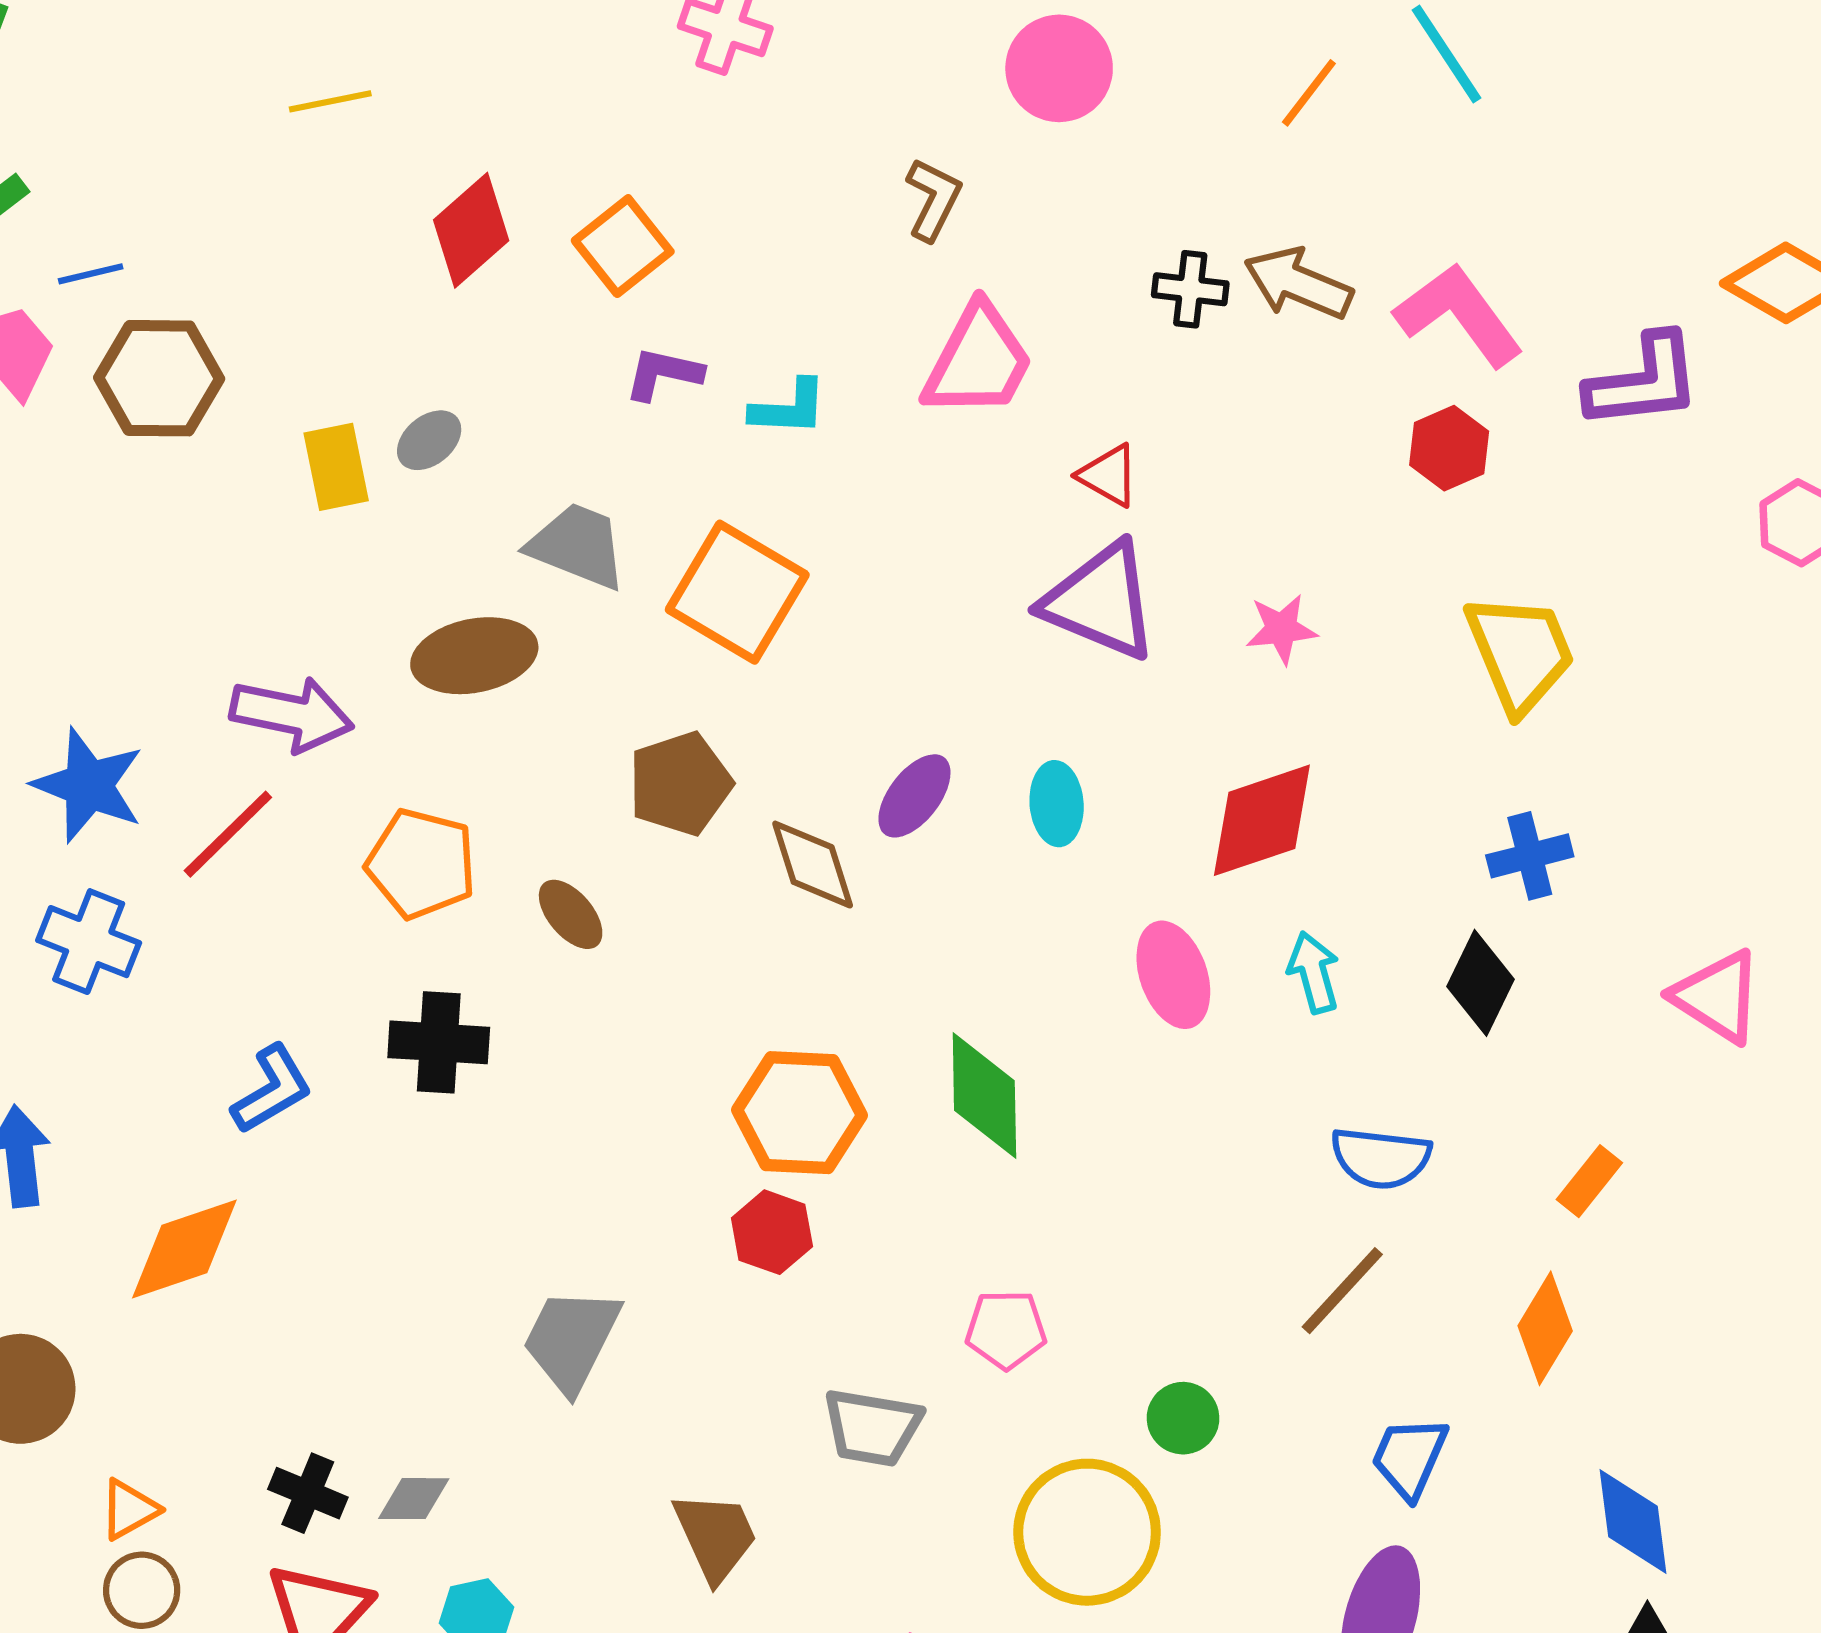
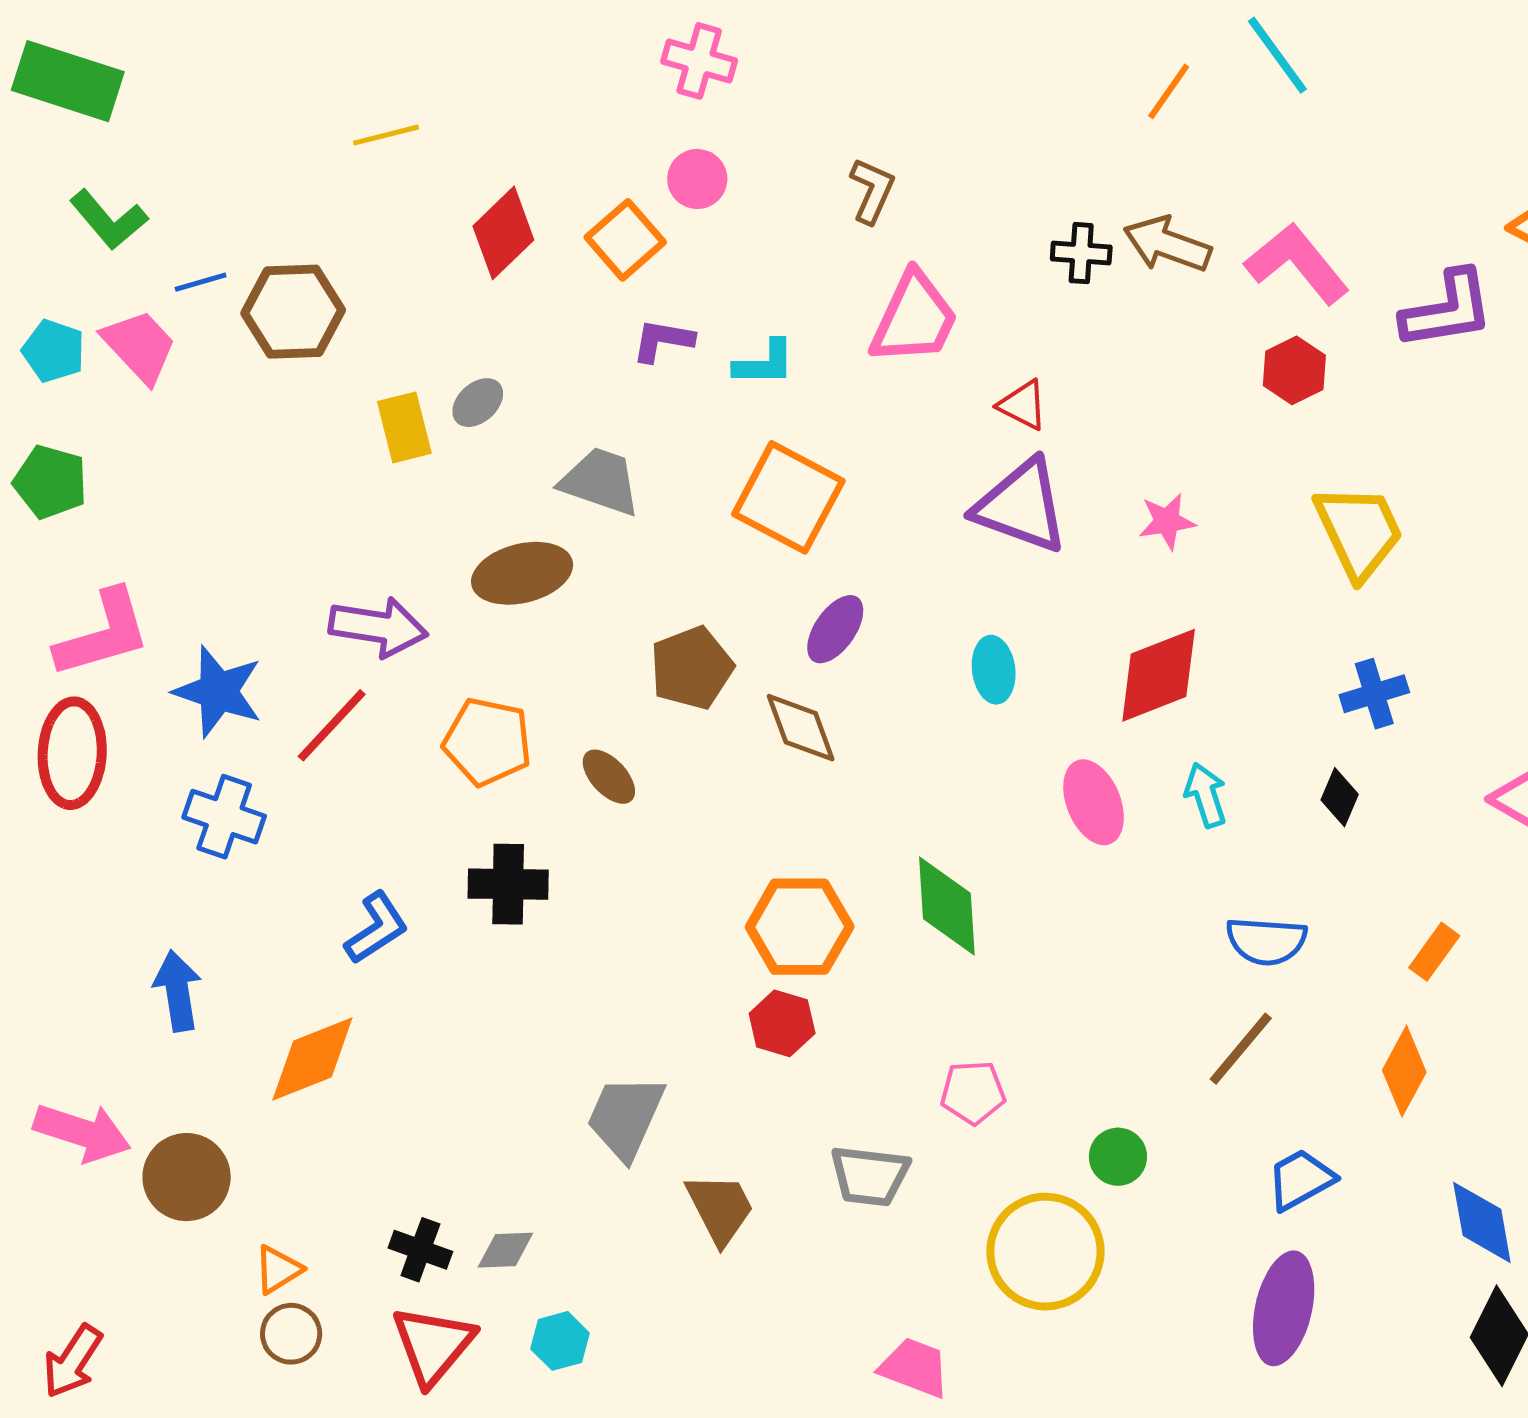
pink circle: (1059, 68) -> (697, 179), moved, size x0.7
brown hexagon: (159, 378) -> (293, 312), moved
orange square: (737, 592) -> (788, 497), moved
purple ellipse: (914, 796) -> (835, 629), moved
black diamond: (1481, 983) -> (1340, 797), size x0.7
blue trapezoid: (1409, 1457) -> (1301, 1180), turned 40
brown trapezoid: (715, 1536) -> (720, 1208), moved

